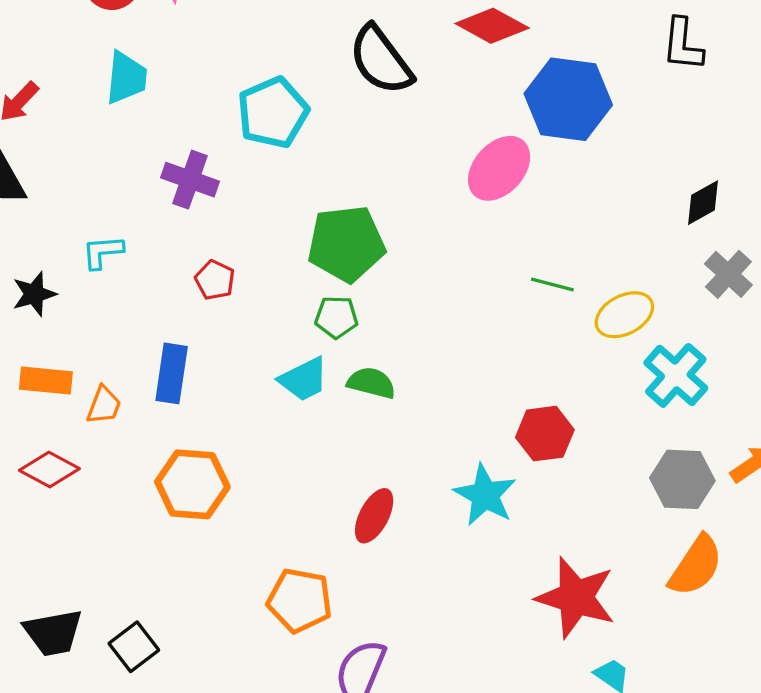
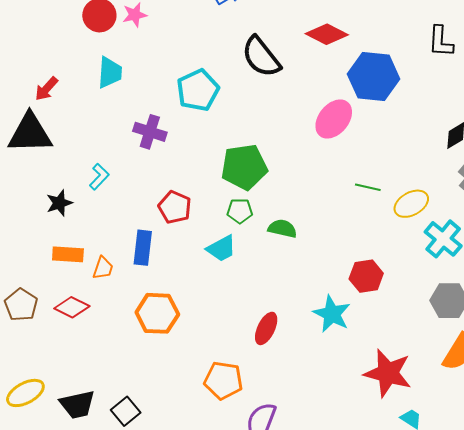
cyan L-shape: (103, 252) -> (99, 177), turned 140
red pentagon: (215, 280) -> (175, 207), moved, size x1.4
green semicircle: (371, 383) -> (282, 229), moved

